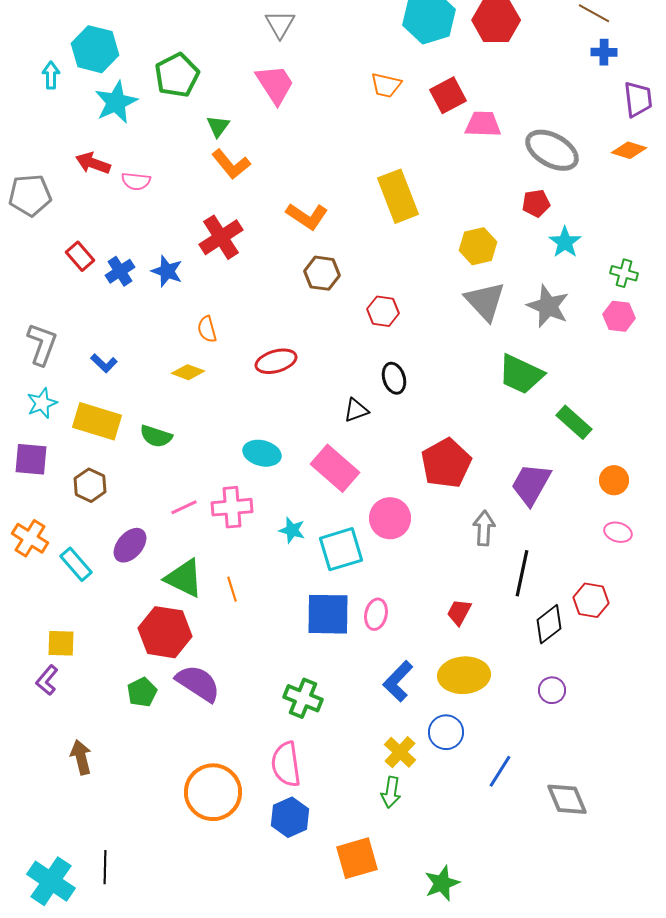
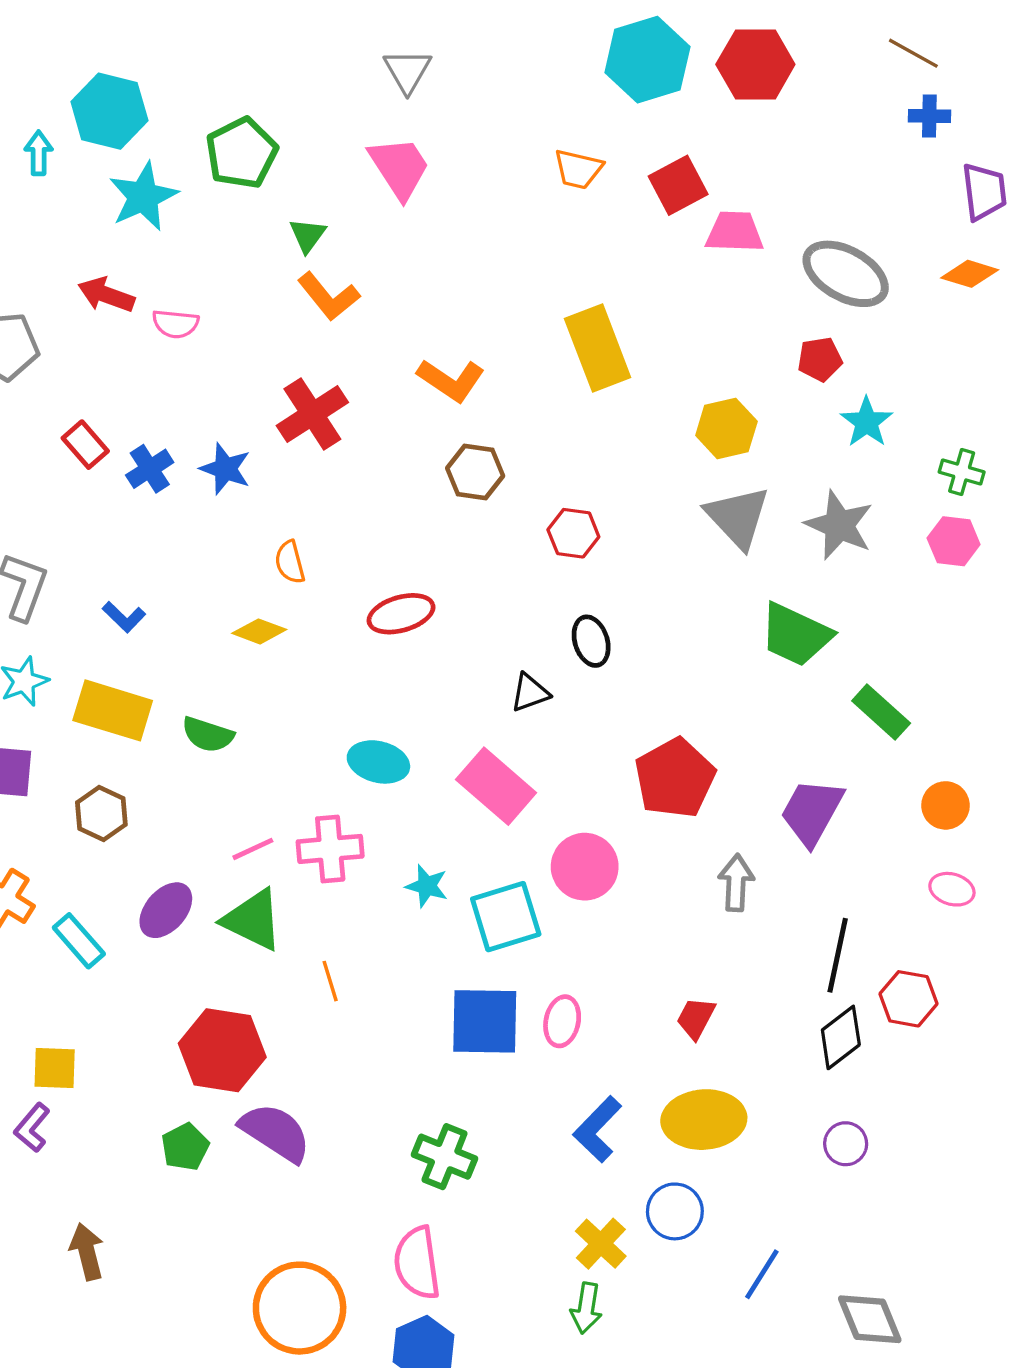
black line: (522, 573) -> (838, 955), moved
green triangle: (184, 578) -> (253, 920), moved

